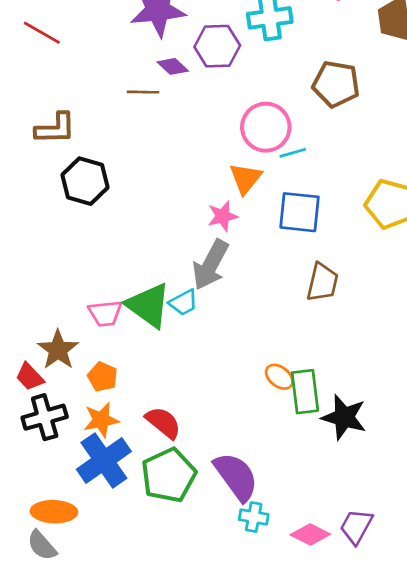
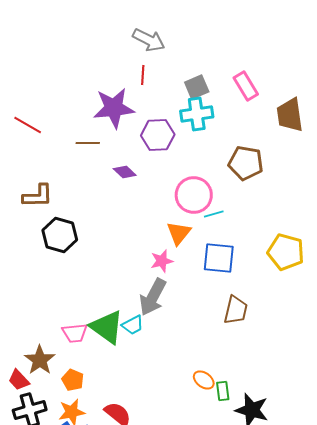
purple diamond: (173, 66) -> (125, 172), moved
brown line: (143, 92) -> (88, 143), moved
green rectangle: (305, 392) -> (223, 391), size x0.6

